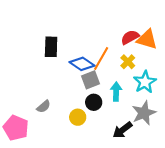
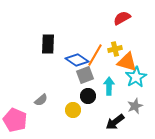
red semicircle: (130, 37) -> (122, 18), moved
orange triangle: (147, 39) -> (127, 62), moved
yellow cross: (128, 62) -> (115, 49), moved, turned 32
gray star: (144, 113) -> (135, 106), size x0.7

